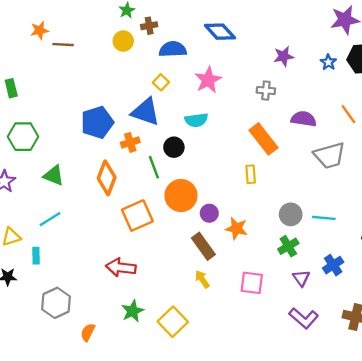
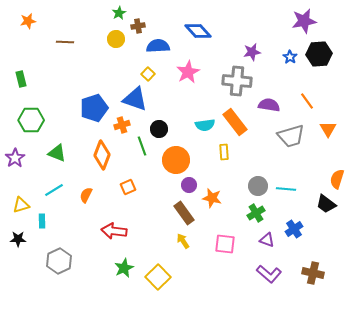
orange star: (39, 30) -> (28, 21), moved
gray cross: (266, 91) -> (237, 81), size x1.8
cyan semicircle: (196, 120) -> (205, 125), moved
orange circle: (181, 196) -> (176, 160), moved
orange square: (137, 216) -> (128, 187), size x0.6
purple triangle: (301, 278) -> (267, 240), turned -35
orange semicircle: (88, 332) -> (86, 195), moved

